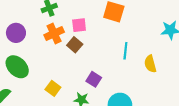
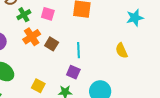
pink square: (79, 25) -> (48, 14), moved, turned 32
cyan line: (125, 51) -> (78, 50), moved

